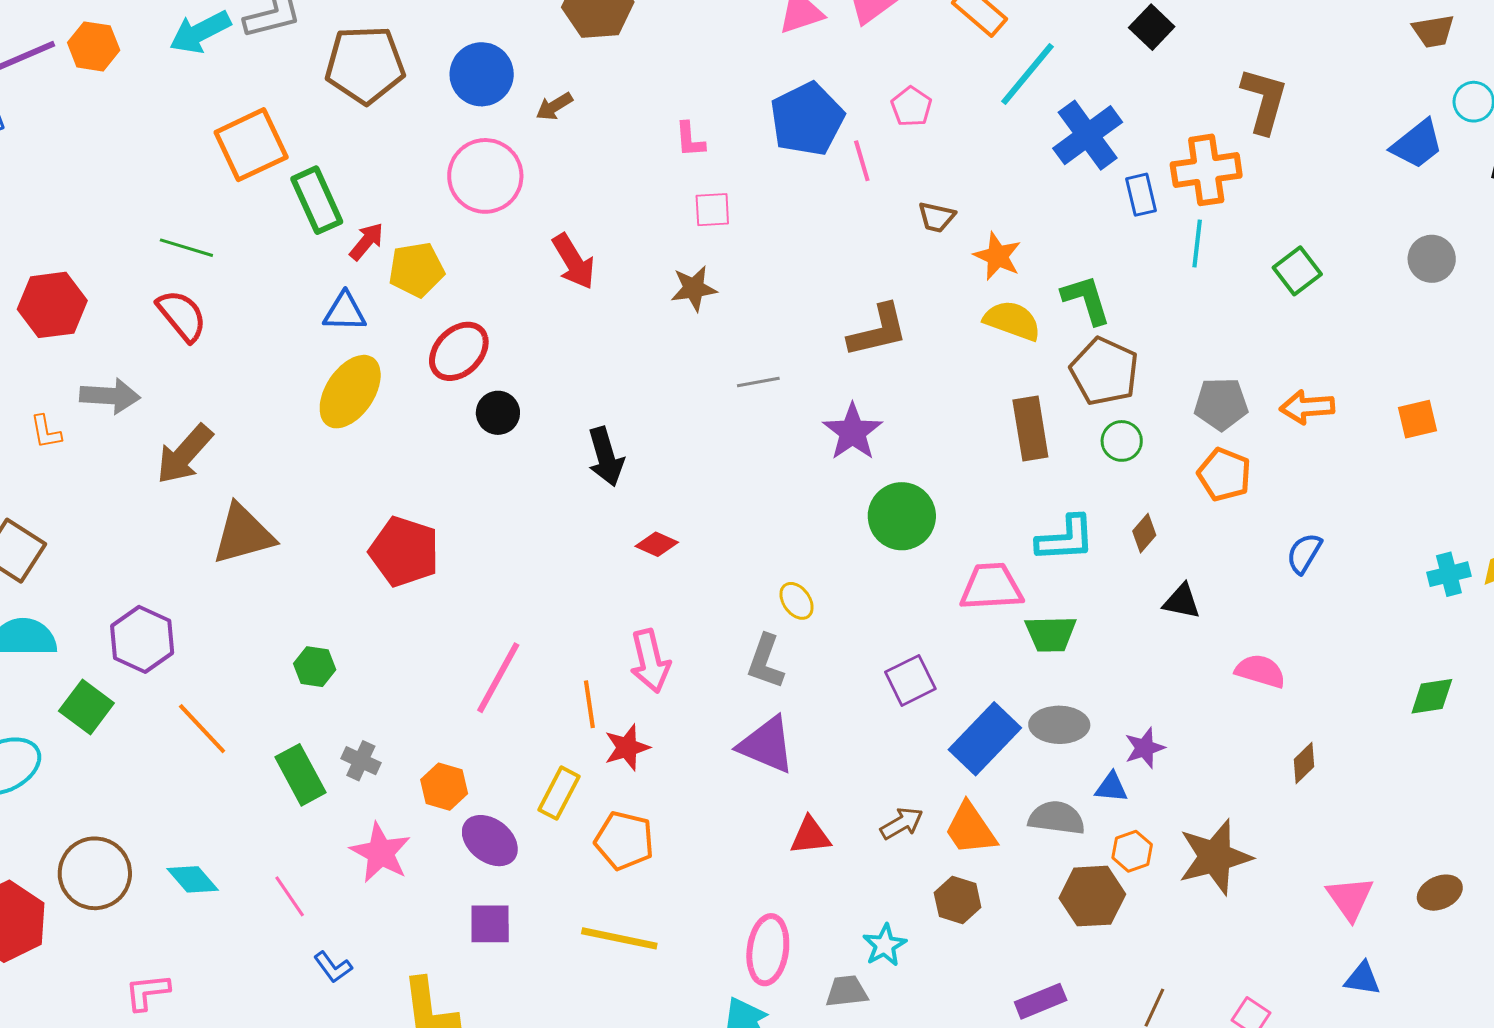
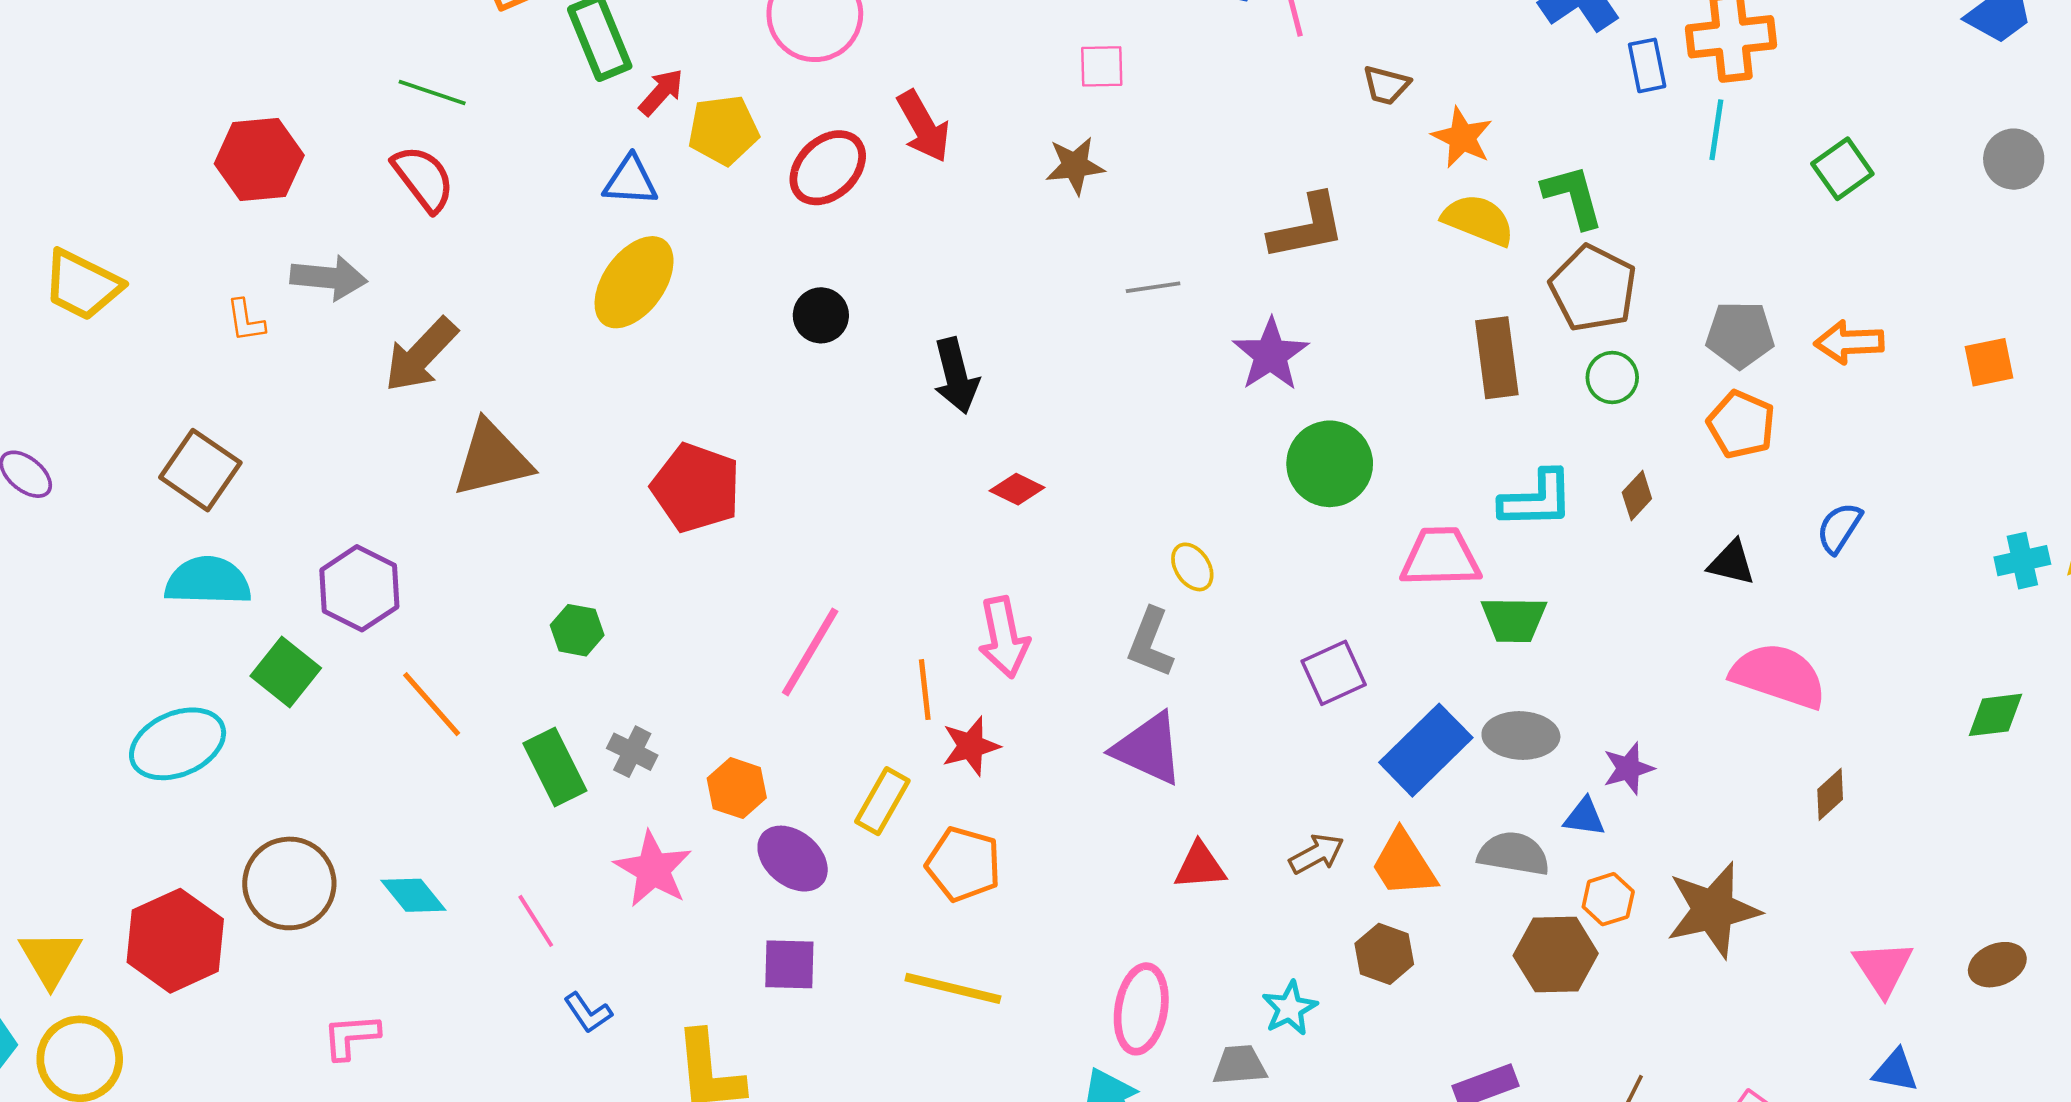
red ellipse: (459, 351) -> (828, 168), moved
black triangle: (1182, 601) -> (1732, 563), moved
pink semicircle: (1260, 671) -> (1779, 676), size x1.5

